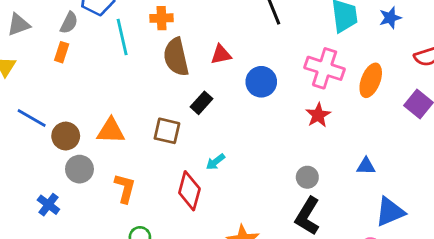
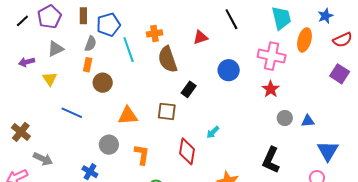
blue star: (390, 18) -> (325, 16), moved
red triangle: (221, 55) -> (200, 37), moved
orange ellipse: (371, 80) -> (305, 40), moved
brown circle: (66, 136) -> (103, 83), moved
cyan arrow: (215, 162) -> (213, 132), moved
gray circle: (307, 177) -> (285, 118), moved
blue triangle: (390, 212) -> (328, 151), turned -30

